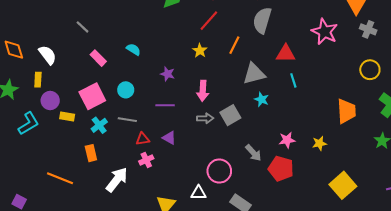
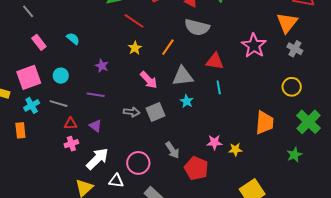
gray semicircle: (262, 20) -> (197, 27), turned -100
red line: (209, 21) -> (134, 21), moved, turned 75
pink arrow: (203, 91) -> (149, 80), moved, turned -54
pink star: (287, 140) -> (214, 142), moved
white arrow: (117, 180) -> (97, 159), moved

